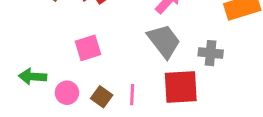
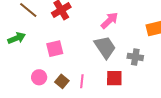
green arrow: (33, 77) -> (17, 38), moved, turned 150
red square: (181, 87) -> (114, 78), size x0.7

